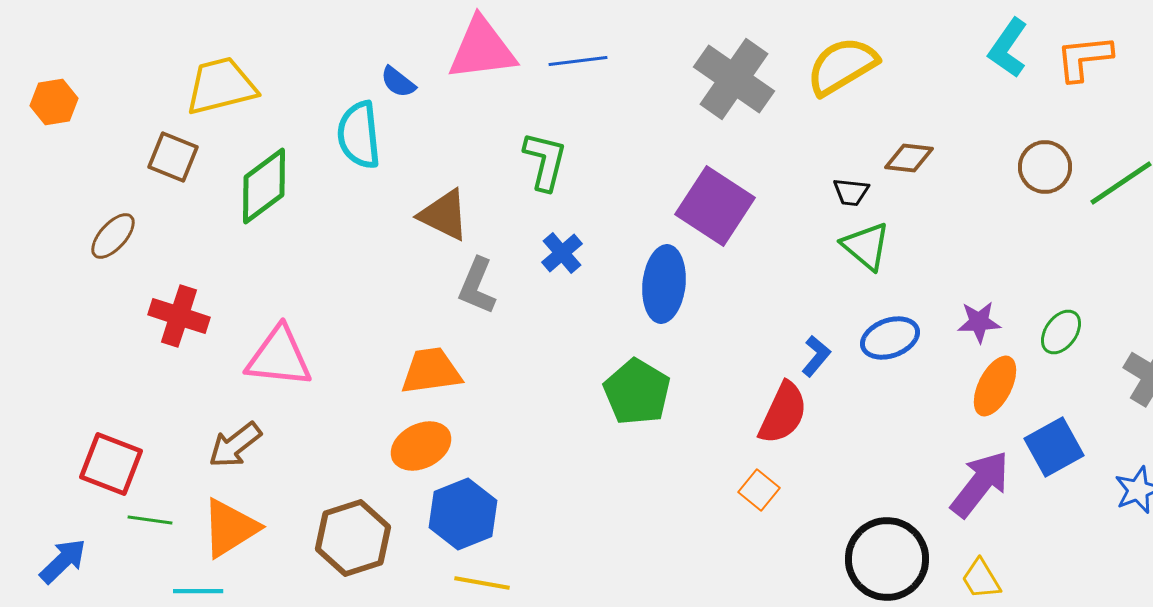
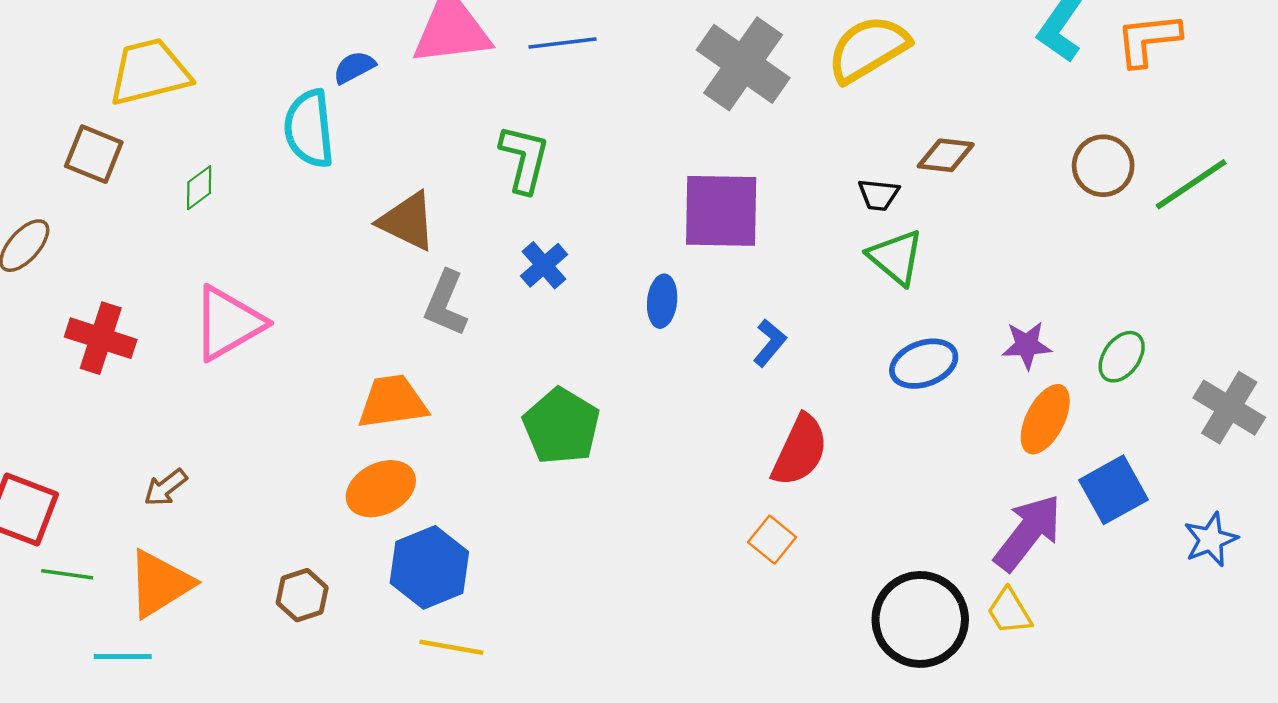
blue semicircle: (398, 82) -> (354, 67), turned 114
green diamond: (264, 186) -> (199, 188), size x0.5
purple square: (715, 206) -> (721, 211), turned -32
blue ellipse: (664, 284) -> (662, 301), size x0.6
blue L-shape: (816, 356) -> (770, 343), moved
pink triangle: (279, 357) -> (228, 323), moved, turned -36
green pentagon: (637, 392) -> (561, 426), moved
brown arrow: (235, 445) -> (166, 488), size x0.7
brown hexagon: (353, 538) -> (302, 595), size x0.6
yellow trapezoid: (981, 579) -> (1009, 611), moved

